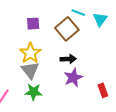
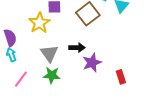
yellow star: (30, 53) -> (39, 23), moved
black arrow: (68, 59) -> (77, 48), moved

